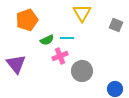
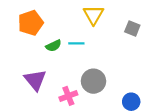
pink cross: (60, 56) -> (68, 96), moved
purple triangle: (16, 64) -> (35, 80), moved

